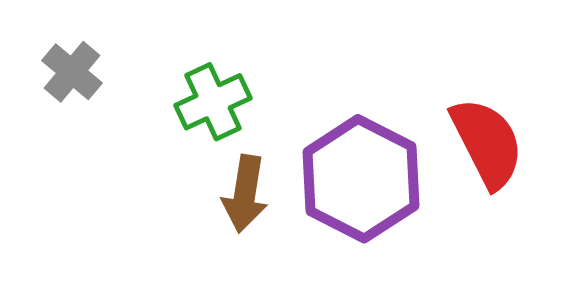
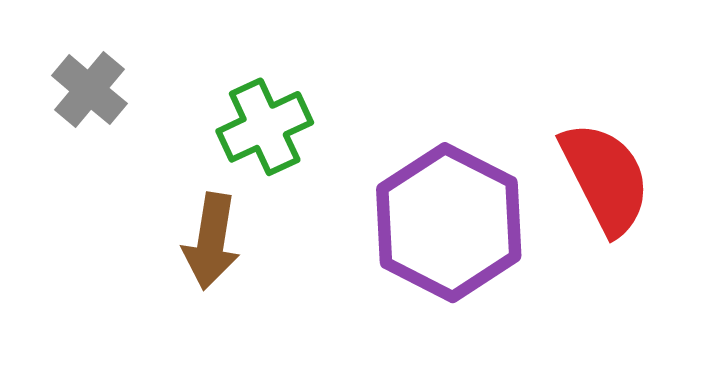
brown arrow: (245, 194) -> (211, 241), moved

